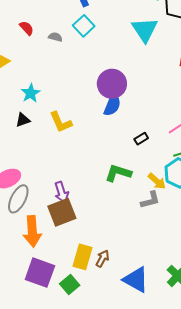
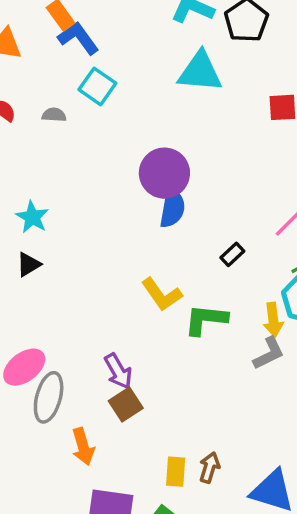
cyan triangle: (145, 30) -> (200, 72), turned -40
yellow L-shape: (61, 122) -> (162, 294), moved
yellow arrow: (157, 181) -> (273, 320), turned 54
brown square: (62, 212) -> (126, 404), size x0.7
orange arrow: (32, 231) -> (83, 447), size x0.7
yellow rectangle: (82, 257) -> (176, 472), size x0.7

